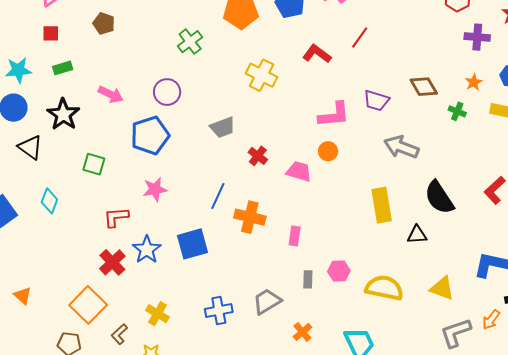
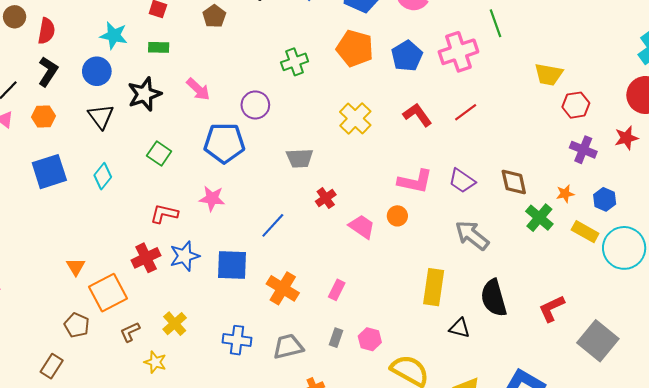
green cross: (457, 111) -> (539, 218), size x1.5
orange cross: (250, 217) -> (283, 288), moved
orange triangle: (23, 296) -> (76, 267), moved

